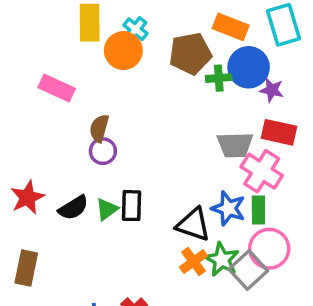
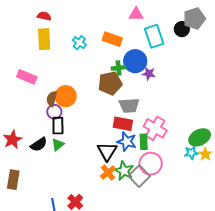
orange rectangle: (231, 27) -> (112, 39), moved
cyan cross: (136, 29) -> (79, 43), moved
orange circle: (123, 51) -> (66, 96), moved
brown pentagon: (190, 54) -> (110, 83), moved
red rectangle: (279, 132) -> (123, 124), moved
pink cross: (262, 171) -> (155, 128), moved
black rectangle: (131, 206) -> (58, 126), moved
black triangle: (193, 225) -> (107, 151), turned 45

